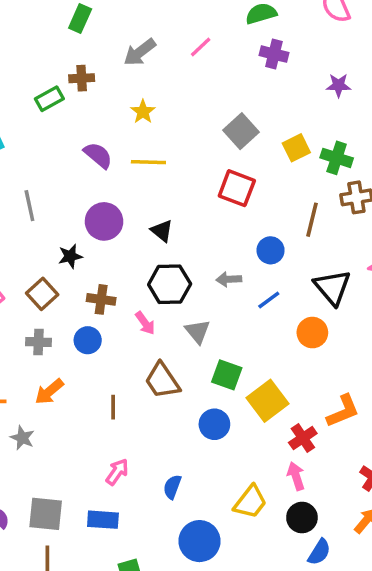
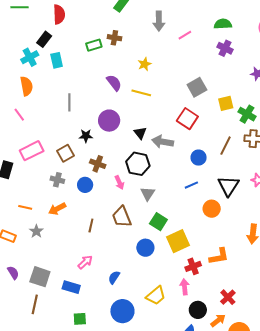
gray arrow: (140, 52) -> (159, 21), moved, turned -66
gray arrow: (229, 279) -> (163, 142), moved, size x1.5
black circle: (302, 518) -> (198, 310), moved

